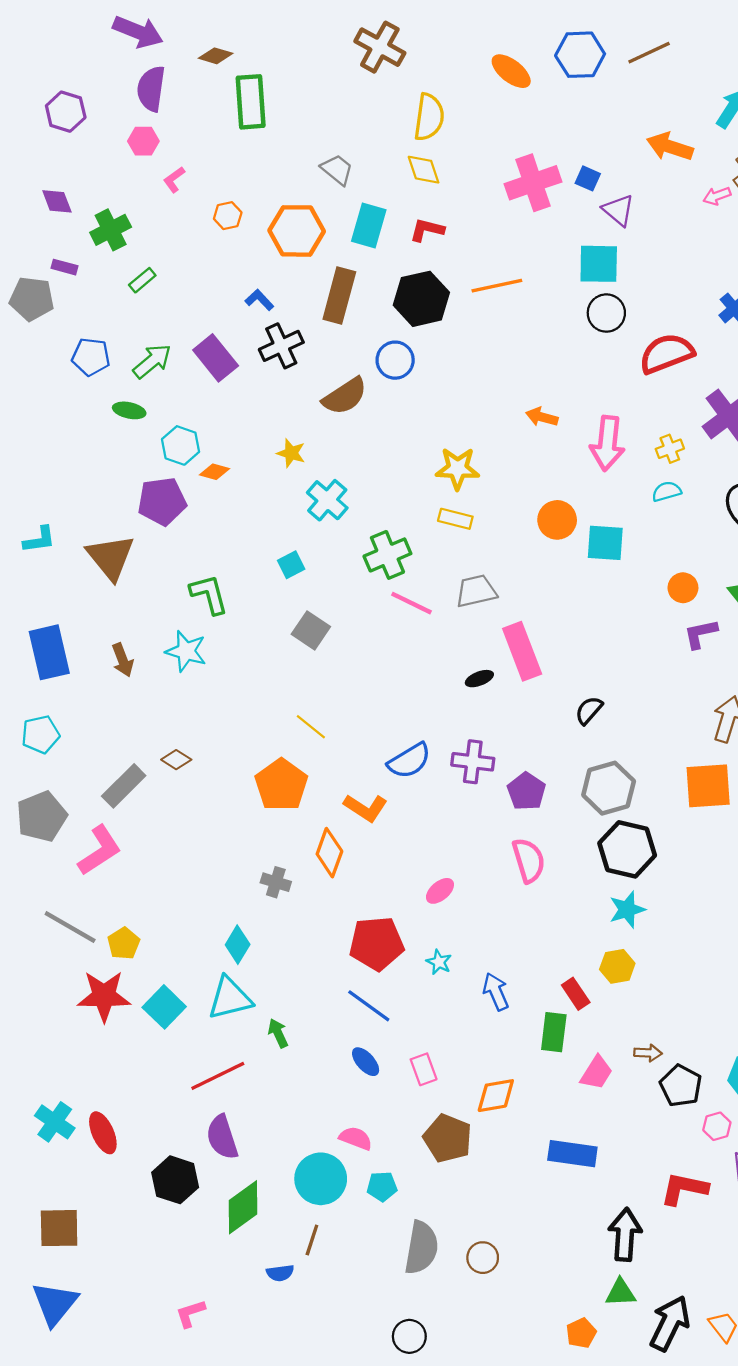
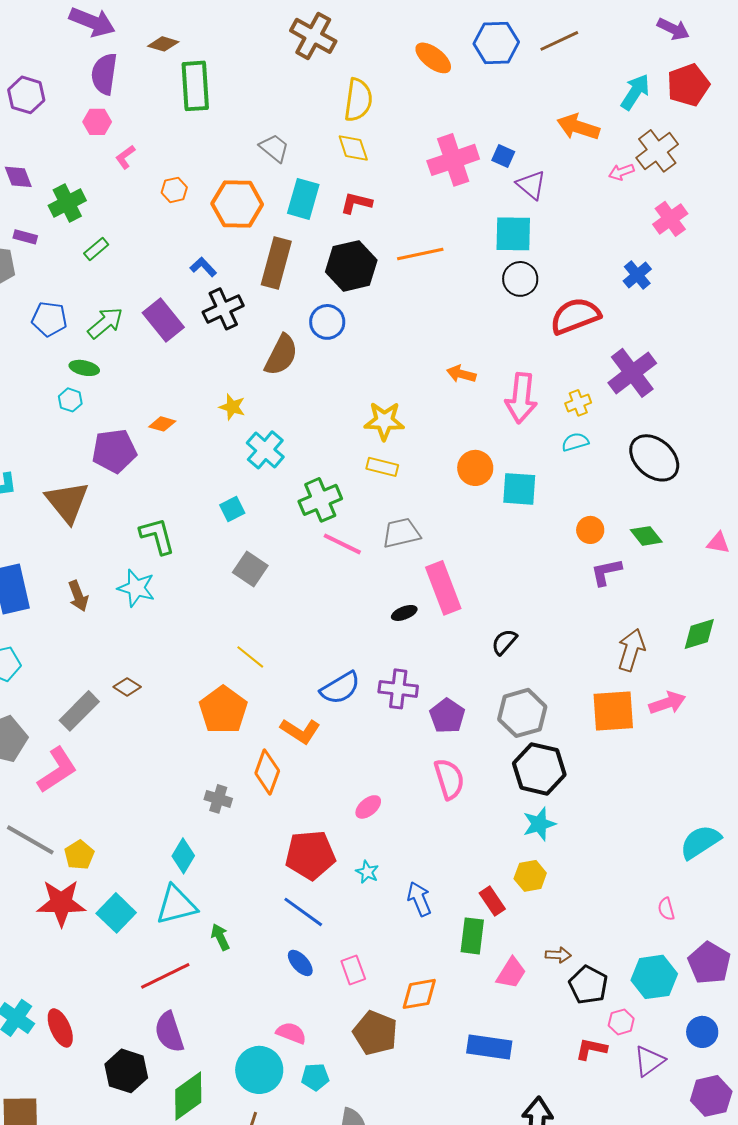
brown semicircle: (345, 396) -> (281, 355), turned -30
cyan hexagon: (181, 445) -> (70, 400), moved, size x0.7
red L-shape: (684, 1189) -> (591, 1049), moved, size x0.7

